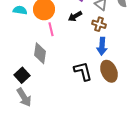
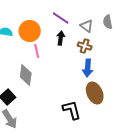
black arrow: (75, 16) -> (61, 38), turned 128
black L-shape: (83, 71) -> (72, 110), moved

